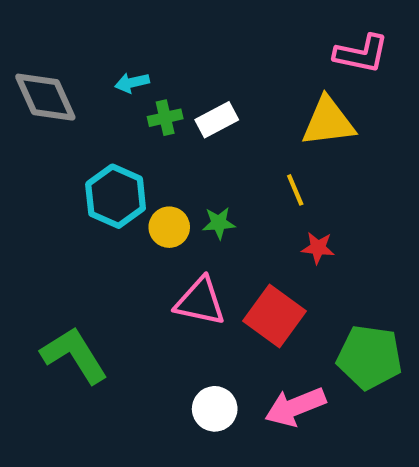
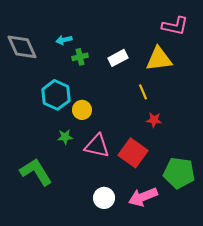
white rectangle: (217, 120) -> (118, 58), moved
green star: (219, 223) -> (65, 137), moved

